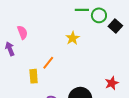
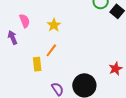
yellow star: (73, 38) -> (54, 25), moved

